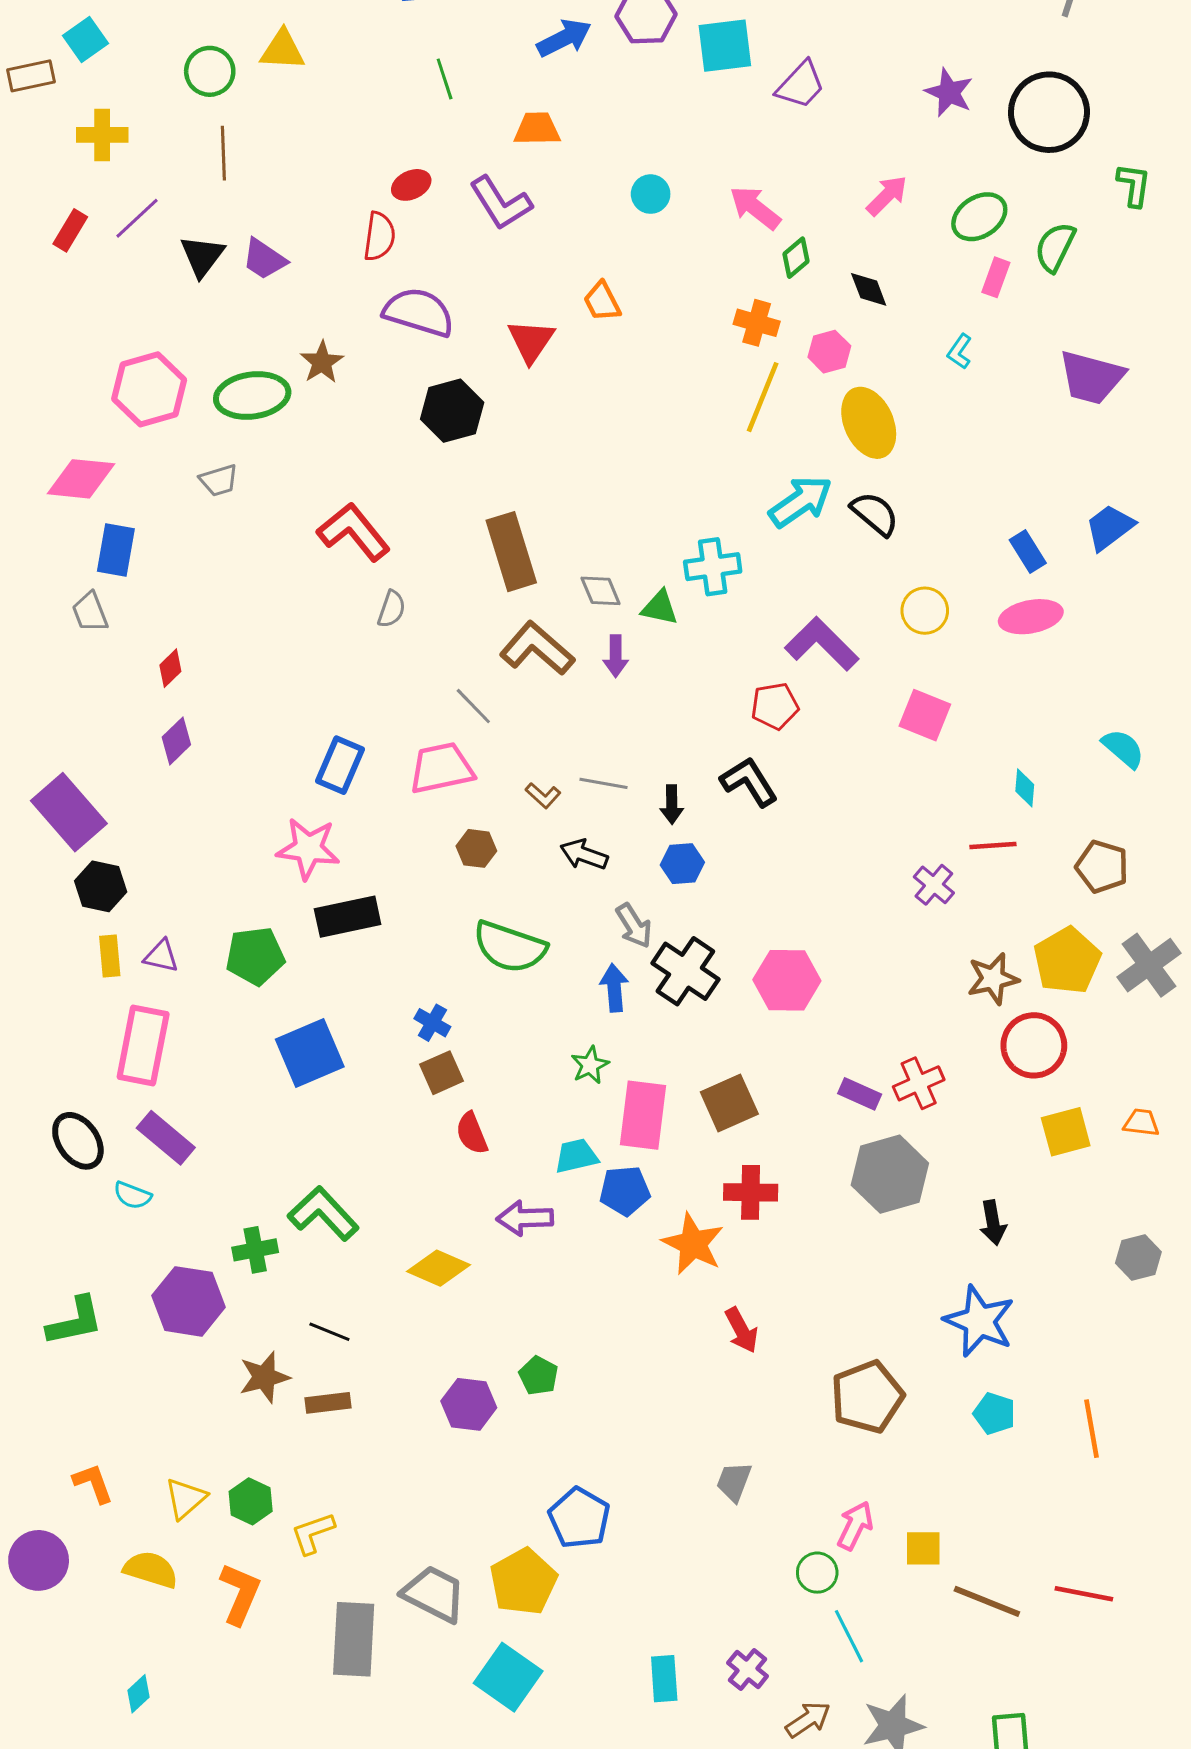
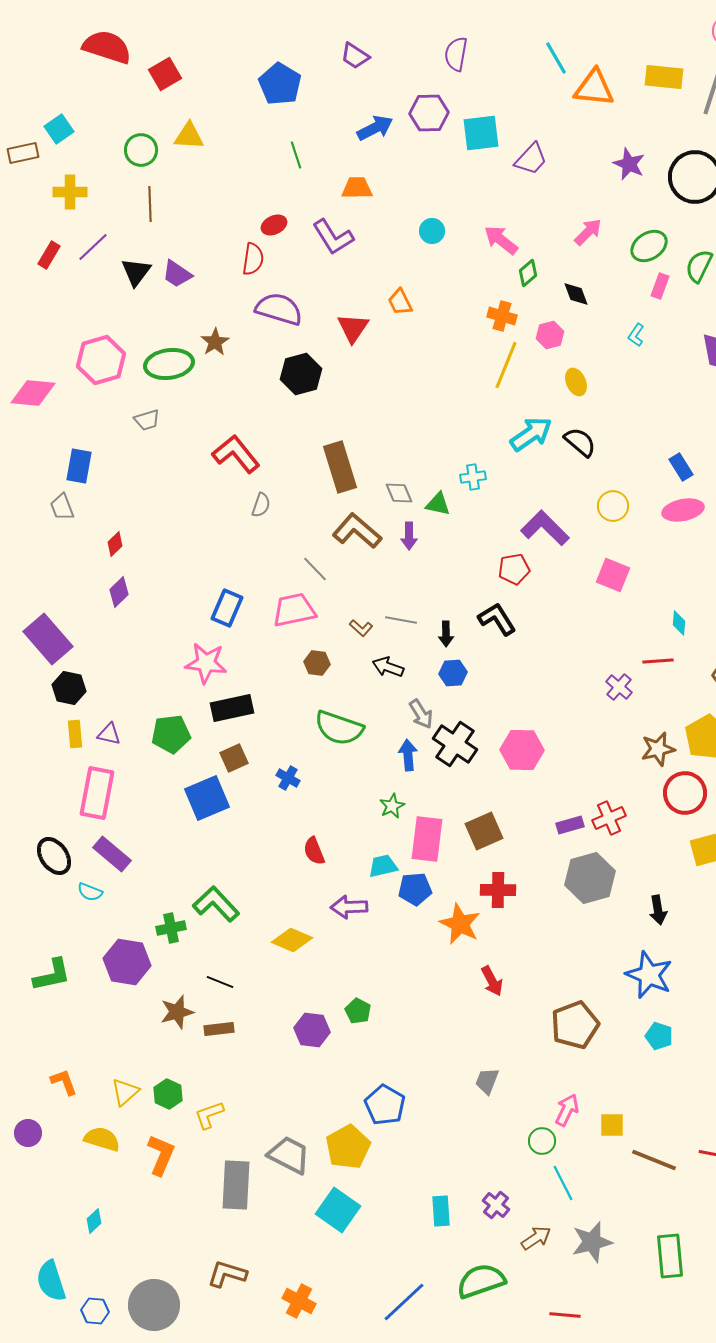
yellow ellipse: (869, 423) -> (576, 382), size x0.6
pink diamond: (81, 479) -> (33, 393), moved
cyan cross: (713, 567) -> (473, 477), size x0.7
brown square: (442, 1073) -> (234, 758), moved
purple rectangle: (860, 1094) -> (570, 825), turned -40
purple circle: (39, 1560) -> (28, 1133), size x0.7

